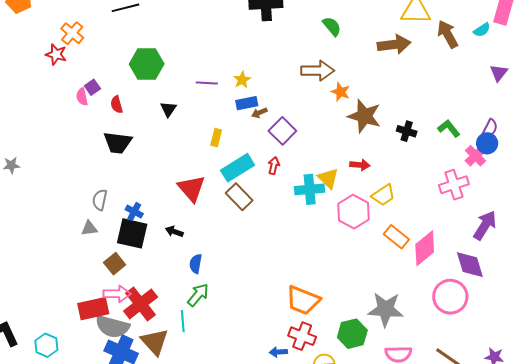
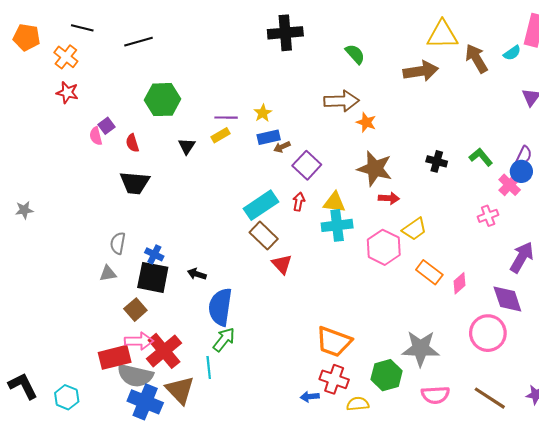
orange cross: (72, 33) -> (66, 57), moved
brown star: (364, 116) -> (375, 169), moved
yellow rectangle: (216, 138) -> (220, 135), moved, turned 48
yellow triangle: (328, 178) -> (334, 202), moved, turned -35
pink cross: (454, 185) -> (488, 216), size x0.7
red triangle: (191, 188) -> (282, 264), moved, size x0.7
pink diamond: (425, 248) -> (460, 283), size x0.6
blue semicircle: (196, 264) -> (220, 307), size x1.8

